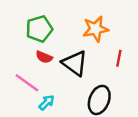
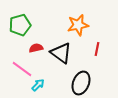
green pentagon: (39, 29) -> (20, 25), moved
red semicircle: (44, 57) -> (36, 48), turned 144

